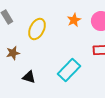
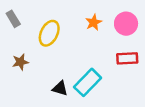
black triangle: (29, 77) -> (60, 88), moved

